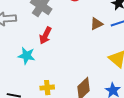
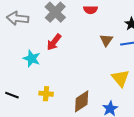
brown triangle: (96, 24) -> (106, 40), turned -40

